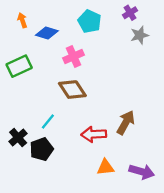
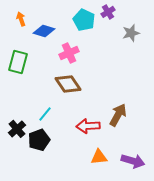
purple cross: (130, 13) -> (108, 12), moved
green rectangle: (19, 66) -> (18, 62), turned -50

